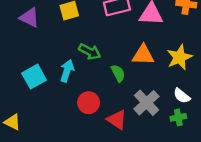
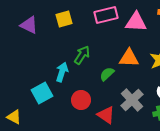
green arrow: (90, 52) -> (82, 55), turned -84
green semicircle: (118, 73) -> (107, 74), turned -105
cyan square: (34, 77) -> (42, 93), moved

